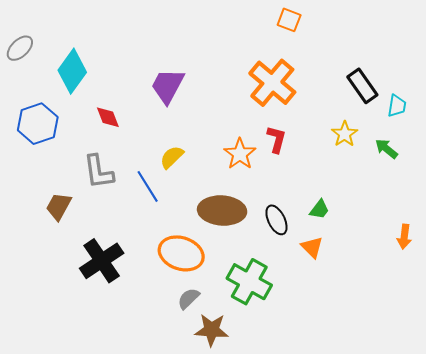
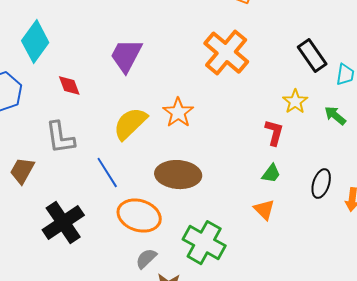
red L-shape: (276, 139) -> (274, 133), moved
orange star: (240, 154) -> (178, 113), moved
yellow semicircle: (172, 157) -> (130, 124), size x1.5
blue line: (148, 186) -> (107, 173), moved
black ellipse: (276, 220) -> (321, 184), moved, turned 44

